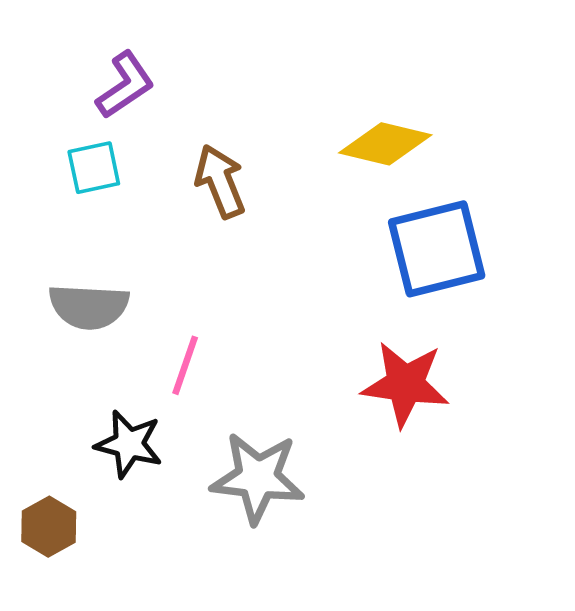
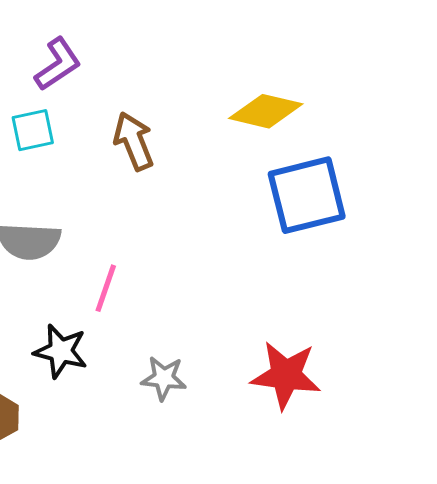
red star: (405, 384) -> (286, 375), moved
gray star: (258, 478) -> (164, 378), size x0.6

